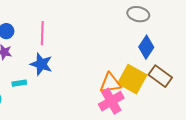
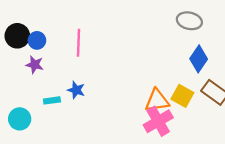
blue star: (41, 64) -> (76, 90), moved, size x0.7
yellow square: (132, 79) -> (182, 96), size x0.7

